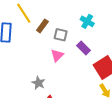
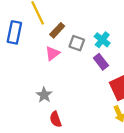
cyan cross: (87, 21) -> (102, 40), moved
pink triangle: (57, 55) -> (52, 53), moved

